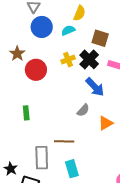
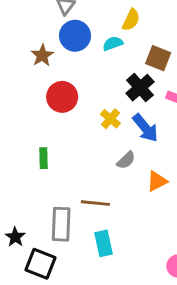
brown star: (17, 54) -> (42, 55), moved
yellow cross: (68, 60) -> (110, 119), moved, turned -32

